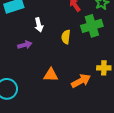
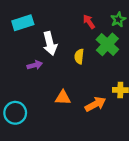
white arrow: (39, 25) -> (50, 43), size x1.5
green cross: (92, 26) -> (107, 44), turned -30

